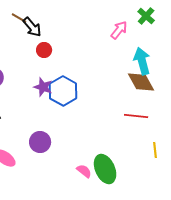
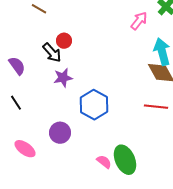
black arrow: (32, 27) -> (52, 53), moved
purple star: (43, 87) -> (63, 78), turned -30
blue hexagon: (63, 91) -> (94, 105), moved

